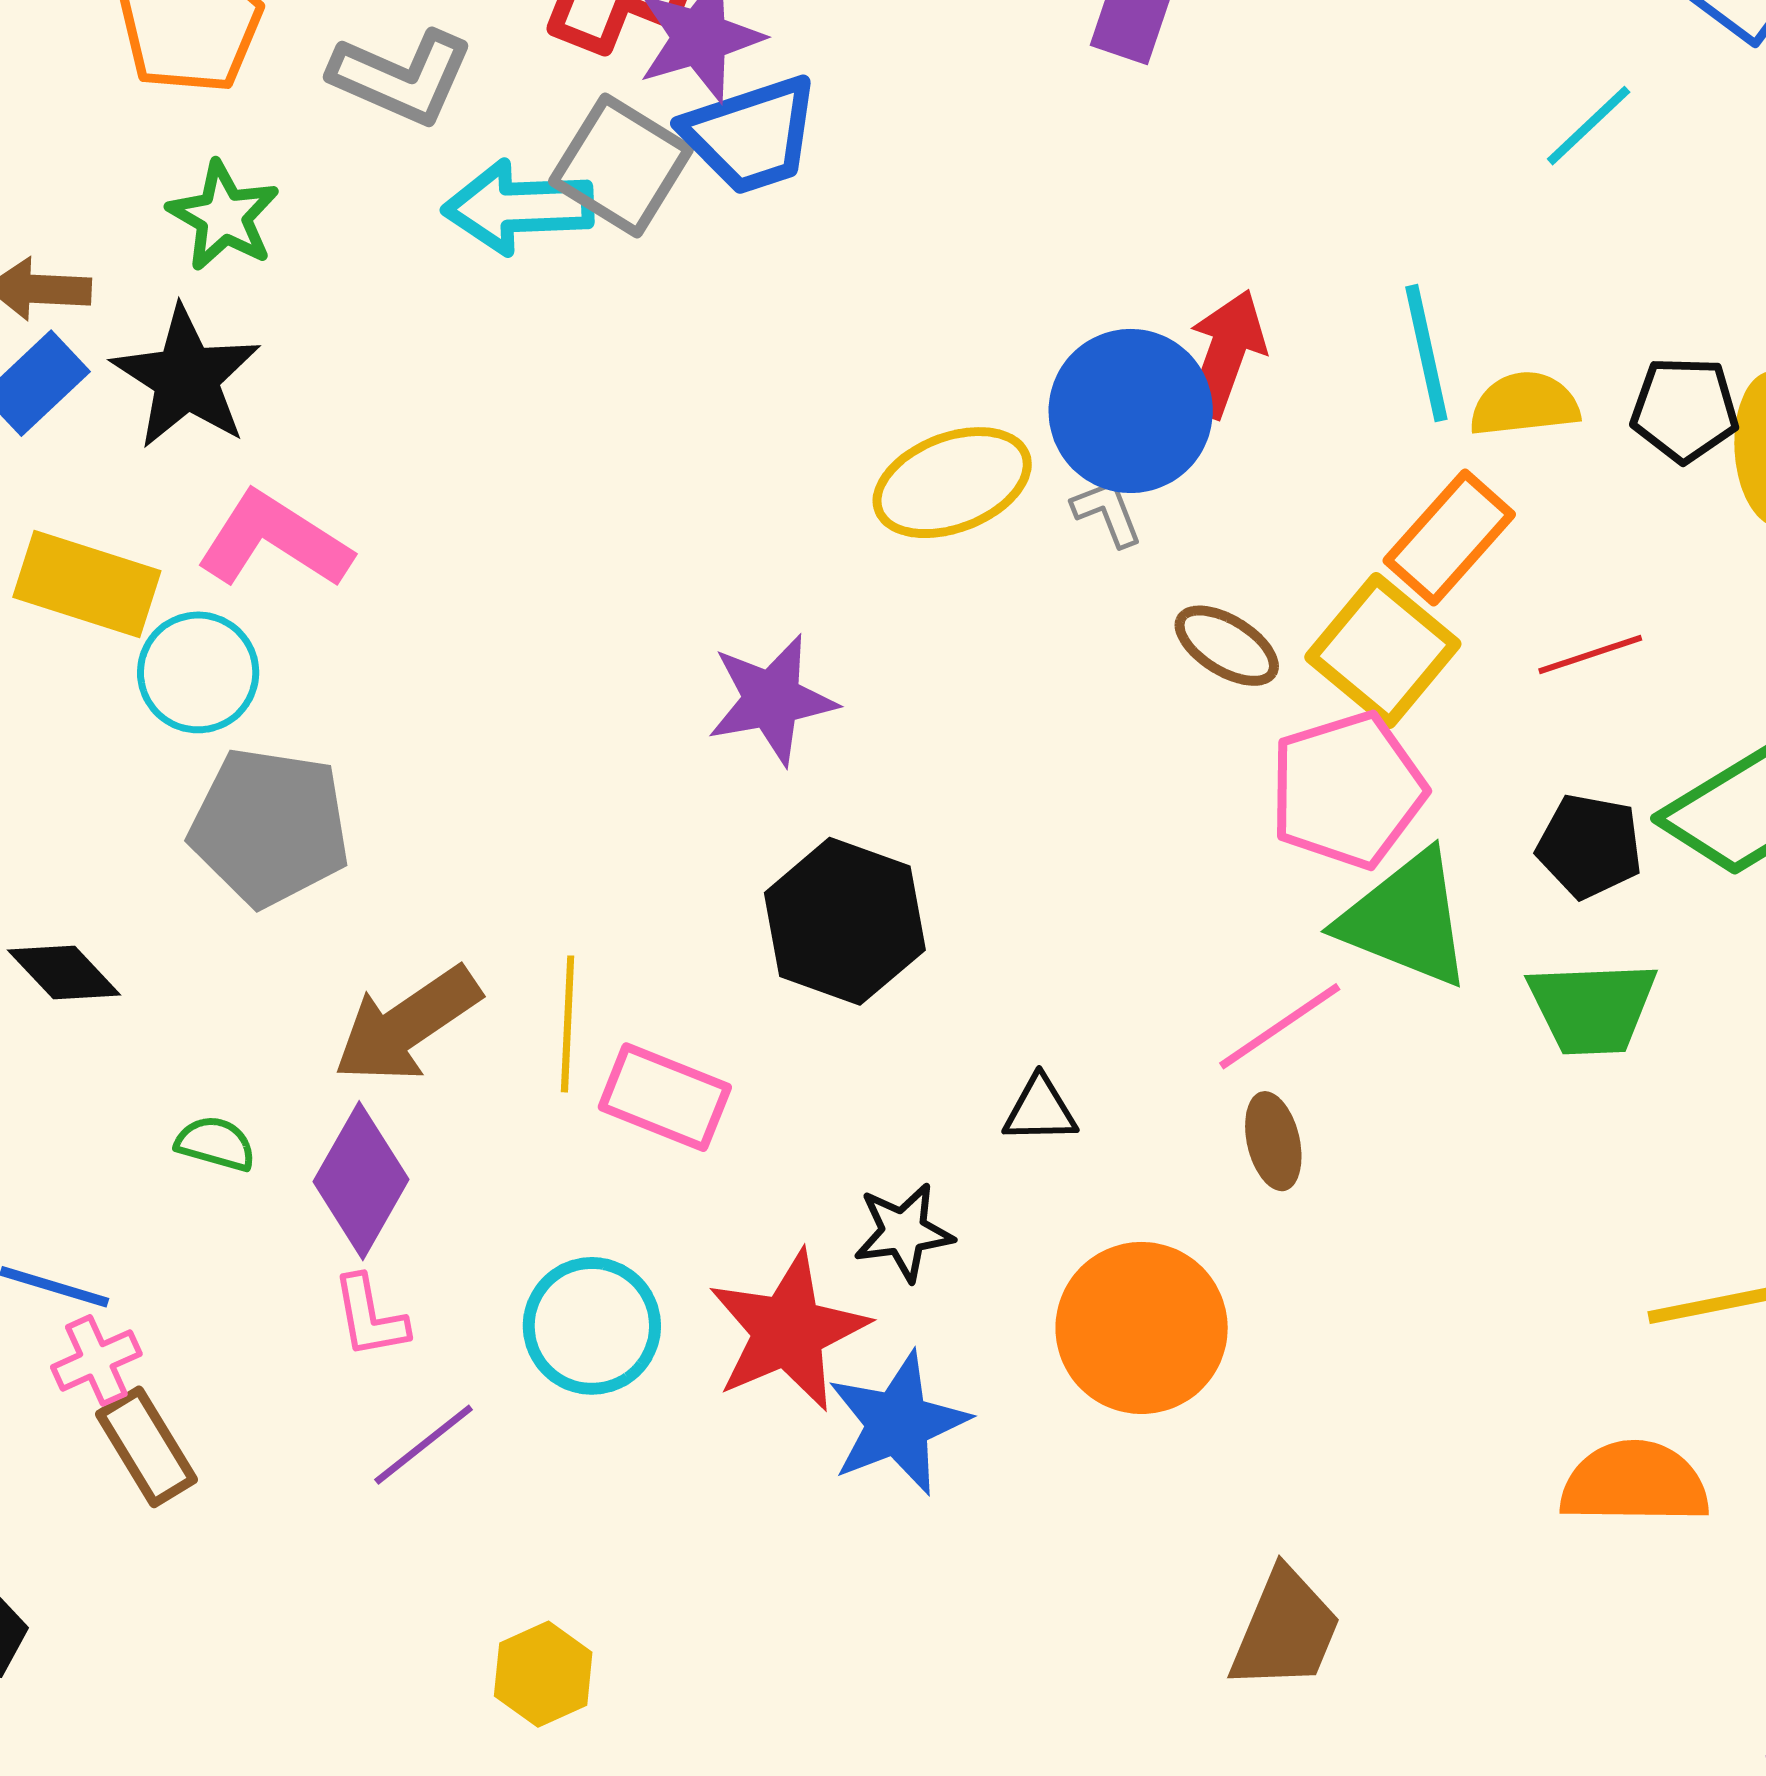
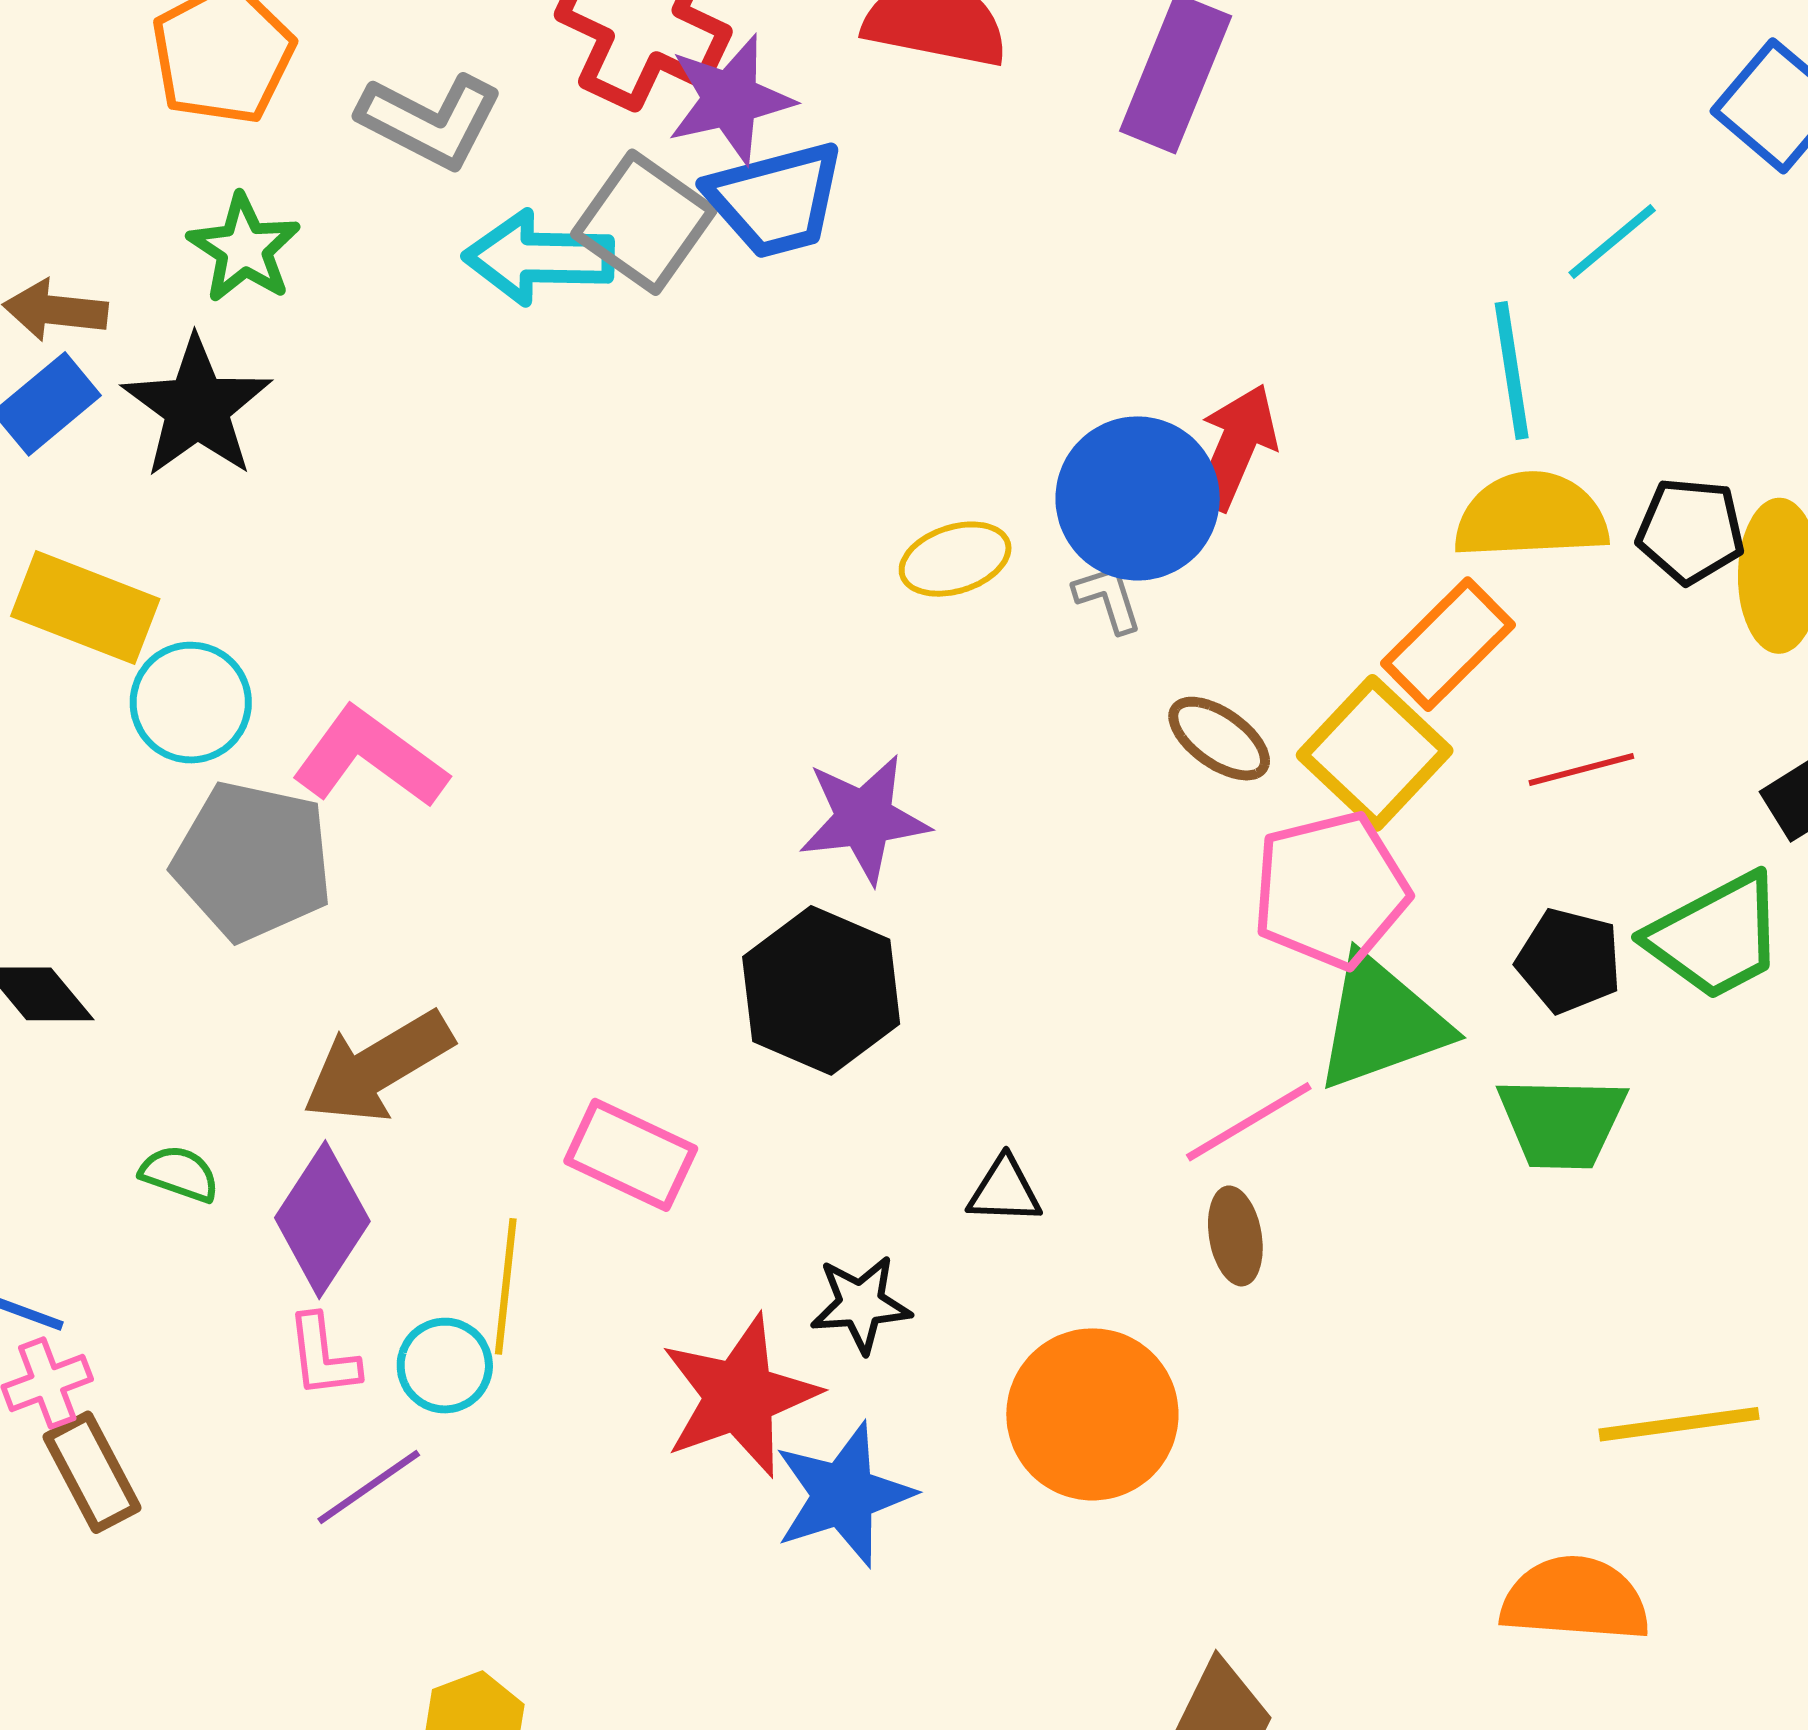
cyan line: (1426, 353) -> (1512, 371), moved
yellow semicircle: (1525, 404) -> (1531, 516), size x1.4
yellow ellipse: (952, 483) -> (955, 559), size x0.7
pink L-shape: (274, 540) -> (370, 758), moved
purple star: (772, 700) -> (864, 819), moved
green triangle: (1406, 919) -> (1381, 1023), turned -45
yellow line: (568, 1024) -> (506, 1286), moved
cyan circle: (592, 1326) -> (445, 1366), moved, size x0.7

